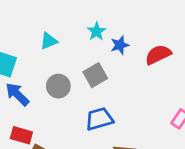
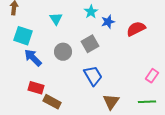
cyan triangle: (49, 41) -> (56, 19), turned -40
blue trapezoid: (99, 119) -> (93, 76), turned 75

